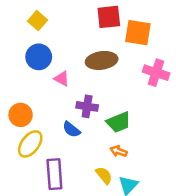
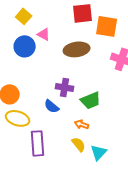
pink triangle: (62, 79) -> (44, 34), moved
yellow ellipse: (30, 144) -> (18, 118), turned 70
orange arrow: (119, 151) -> (82, 124), moved

